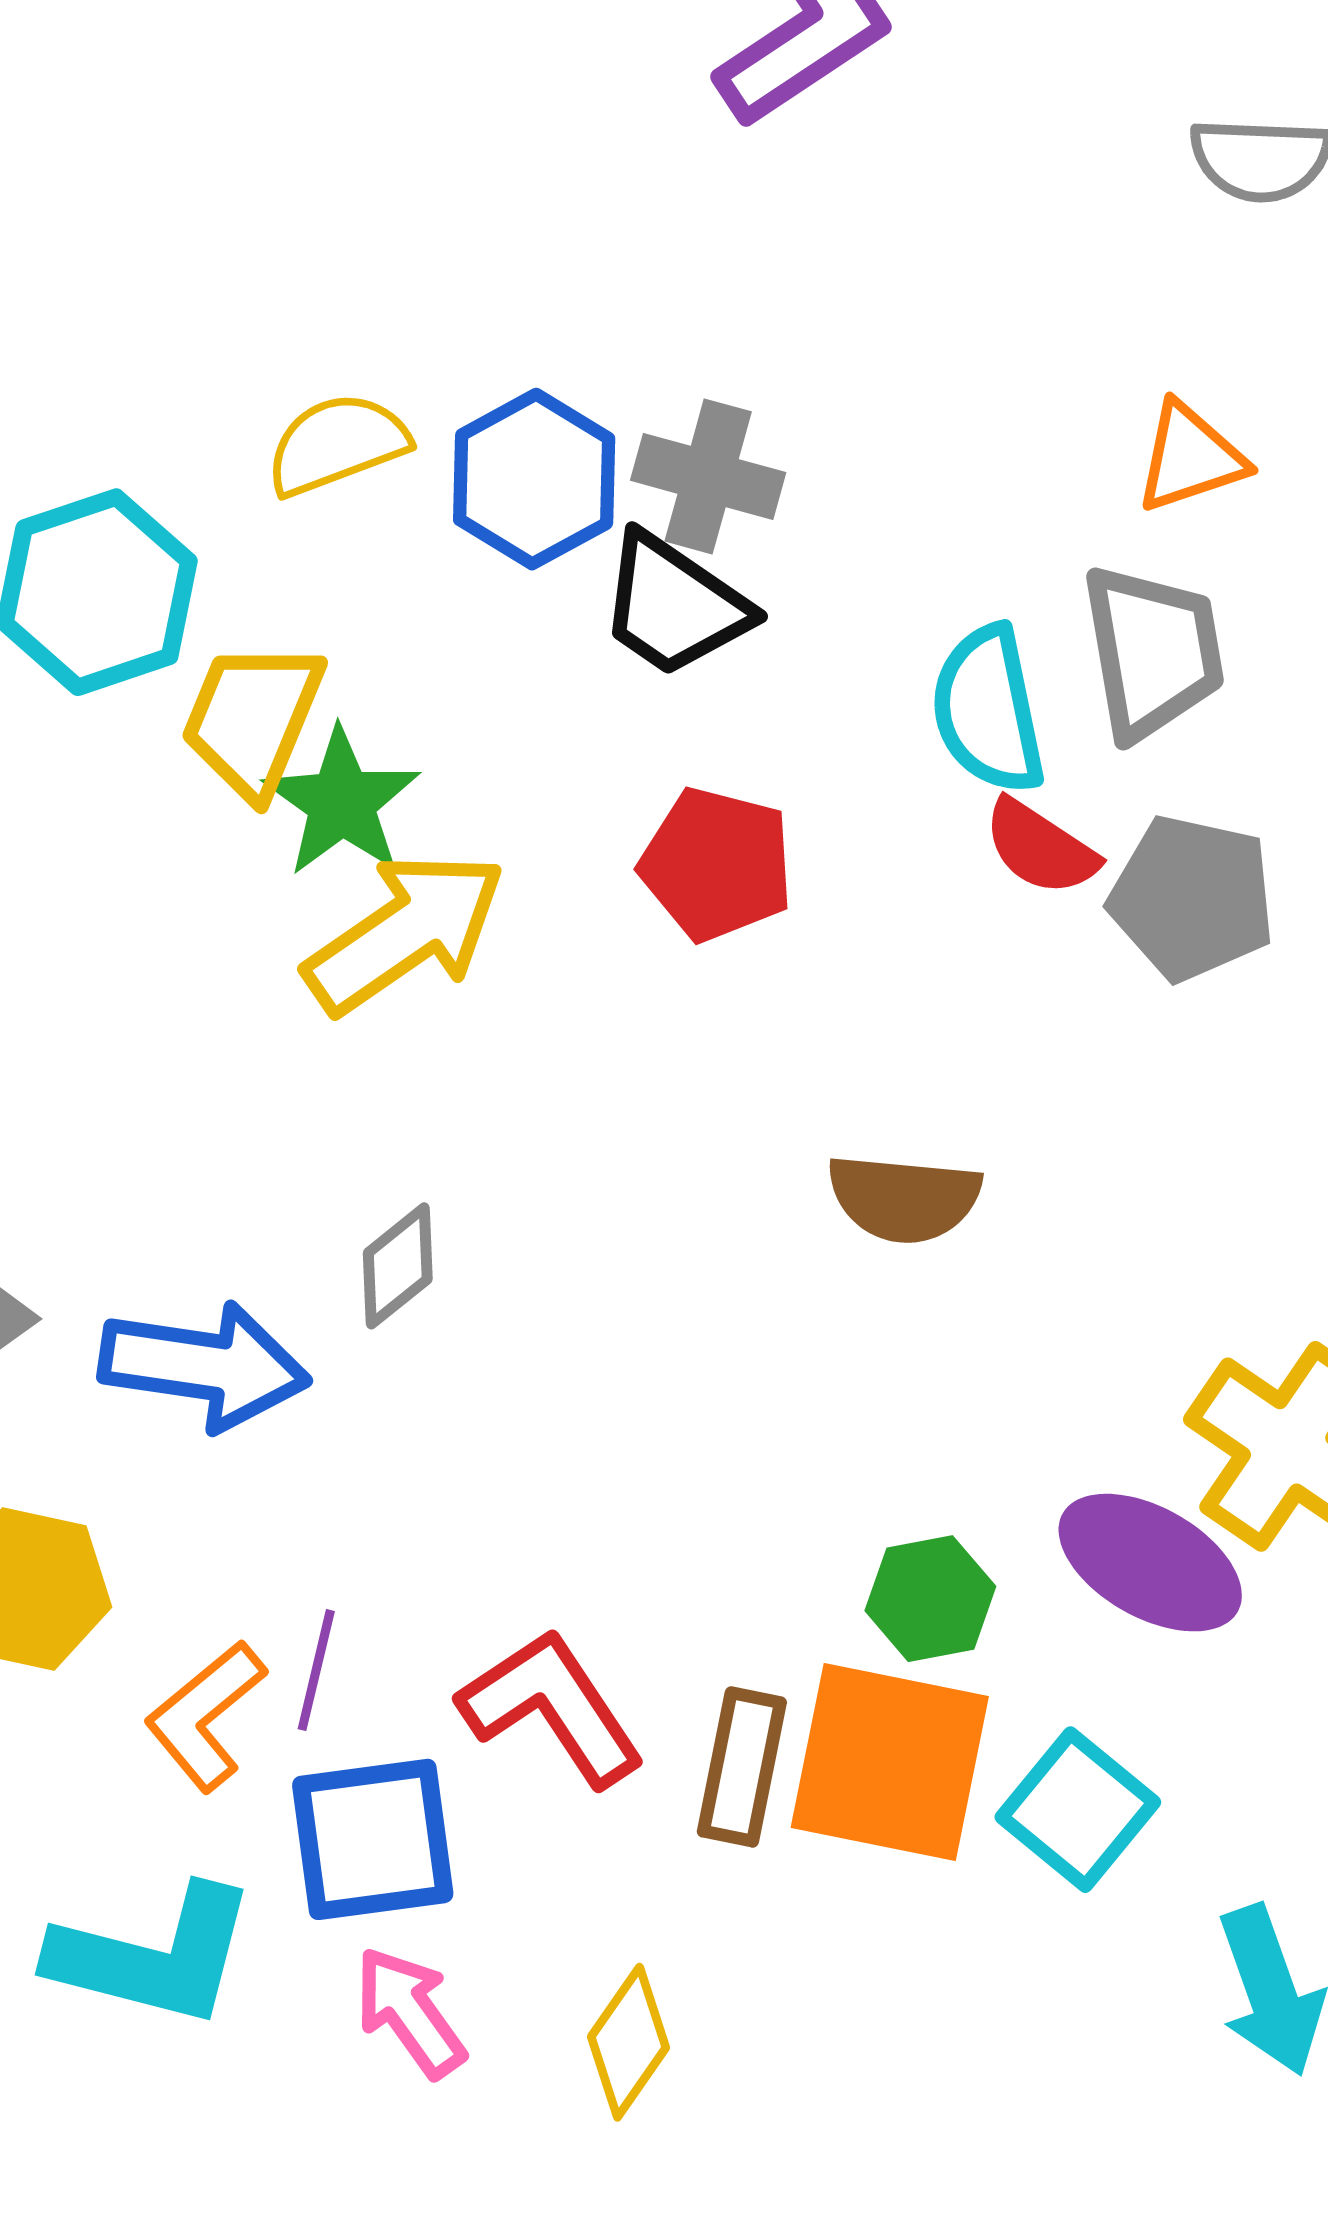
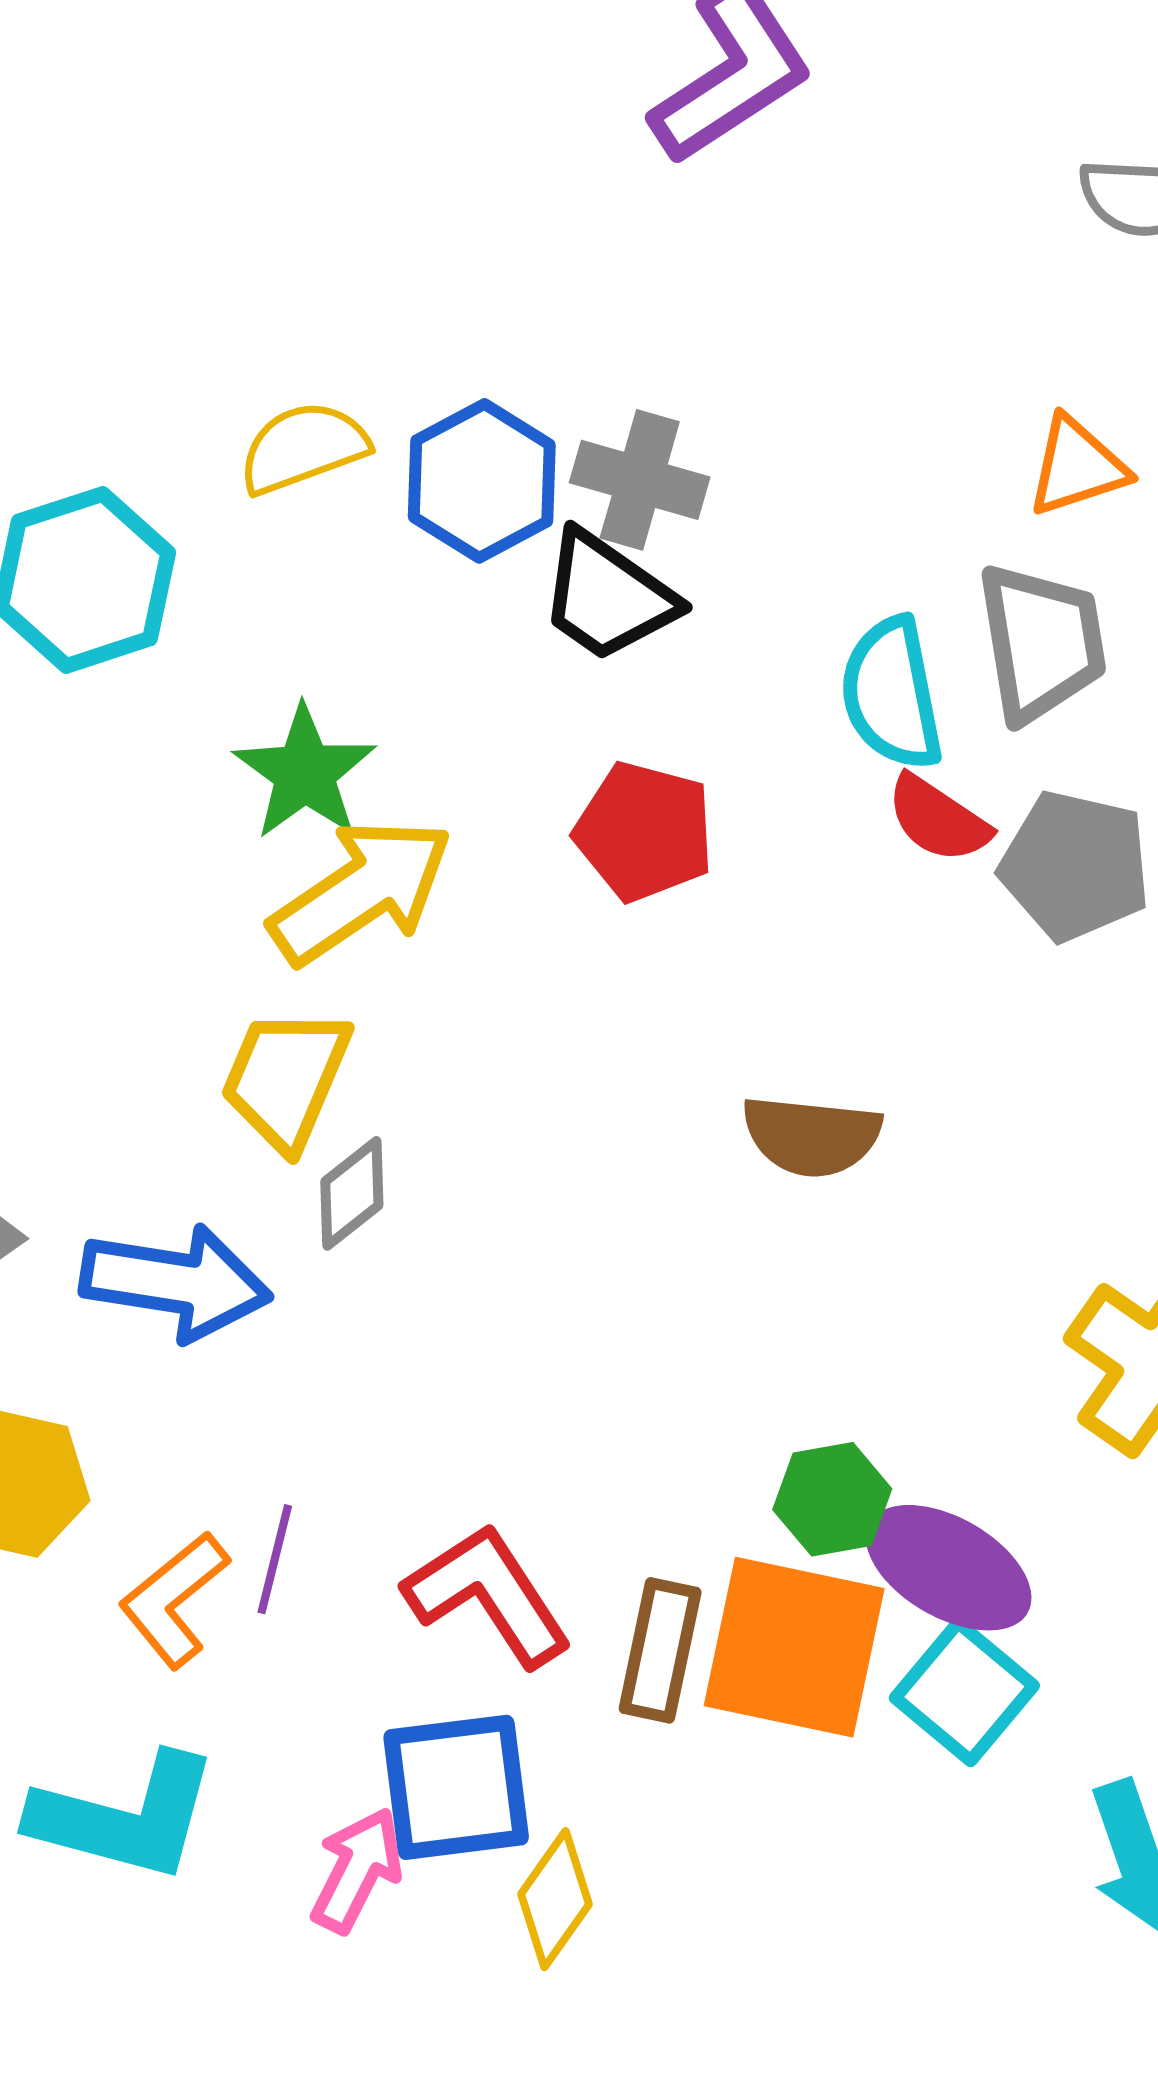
yellow trapezoid: (253, 719) -> (286, 1078), moved
purple ellipse: (1150, 1563) -> (949, 1568), moved
blue square: (373, 1839) -> (456, 1787), moved
pink arrow: (410, 2012) -> (357, 1870), turned 62

